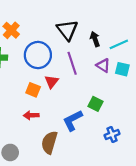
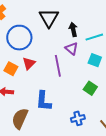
purple line: (72, 63) -> (58, 66), moved
purple triangle: (103, 65) -> (72, 49), moved
green square: (96, 104) -> (90, 88), moved
blue L-shape: (73, 120) -> (44, 101), turned -65

